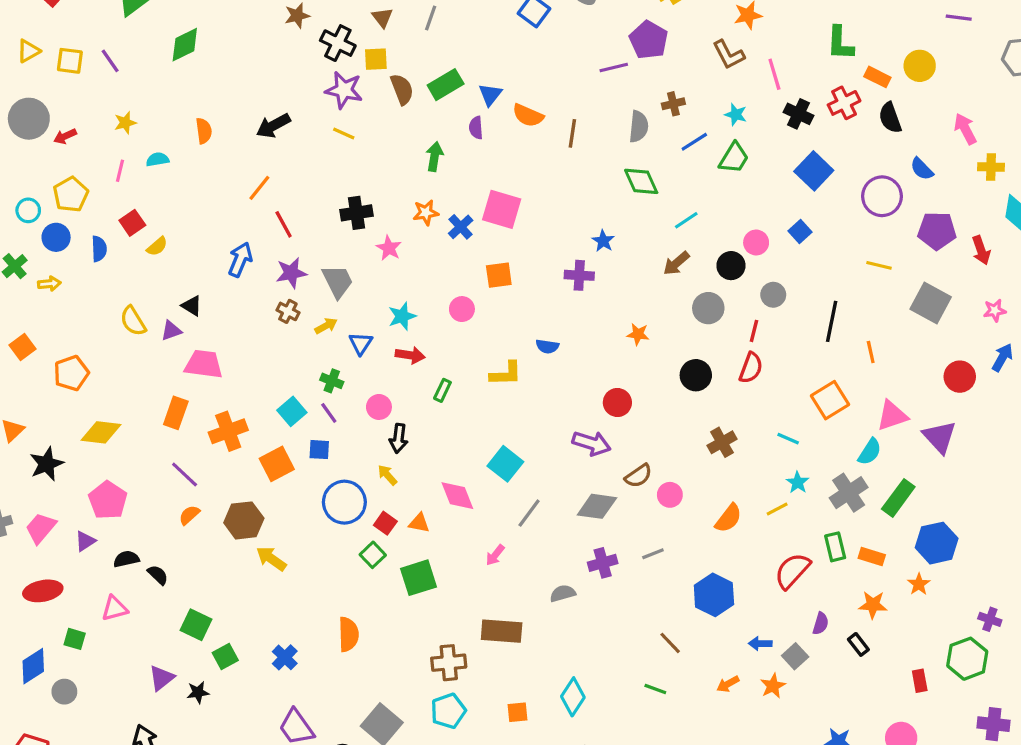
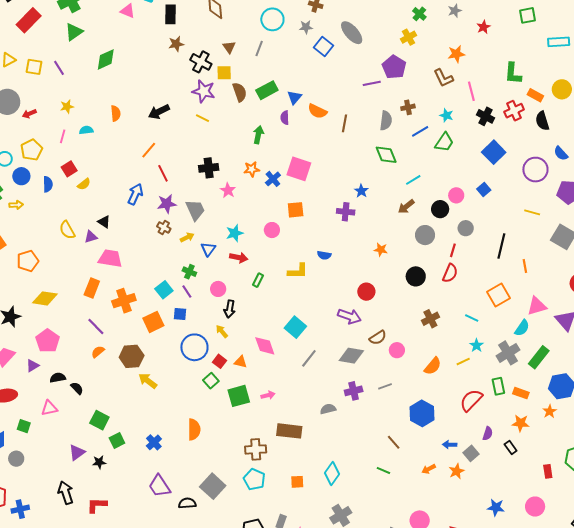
pink arrow: (495, 555) -> (268, 395), moved, turned -144
cyan pentagon: (448, 711) -> (254, 479), turned -30

